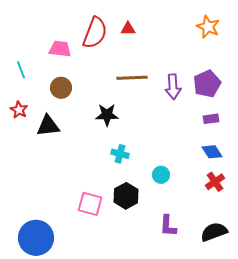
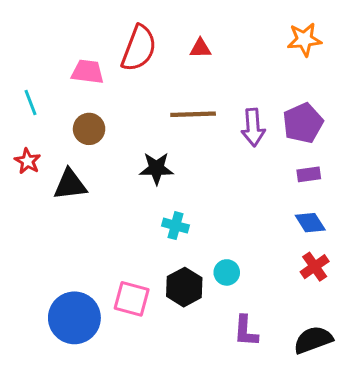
orange star: (208, 27) -> (304, 40), turned -30
red triangle: (128, 29) -> (200, 48), moved
cyan circle: (161, 175) -> (227, 272), moved
blue circle: (36, 238) -> (74, 318), moved

